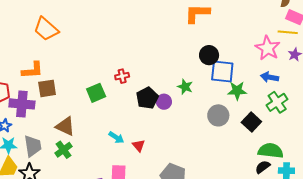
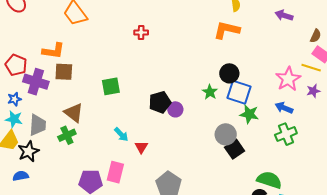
red cross: (122, 76) -> (141, 32), moved
green star: (185, 87) -> (210, 92), moved
black square: (251, 122) -> (235, 149), moved

